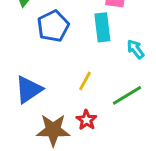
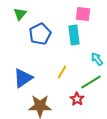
cyan arrow: (136, 49) -> (97, 59), moved
red star: (86, 120) -> (77, 99), moved

